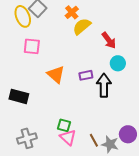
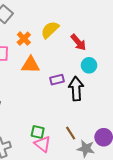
orange cross: (72, 12) -> (24, 39), moved
orange triangle: (56, 74) -> (31, 65), moved, turned -36
brown line: (94, 140) -> (71, 133), moved

